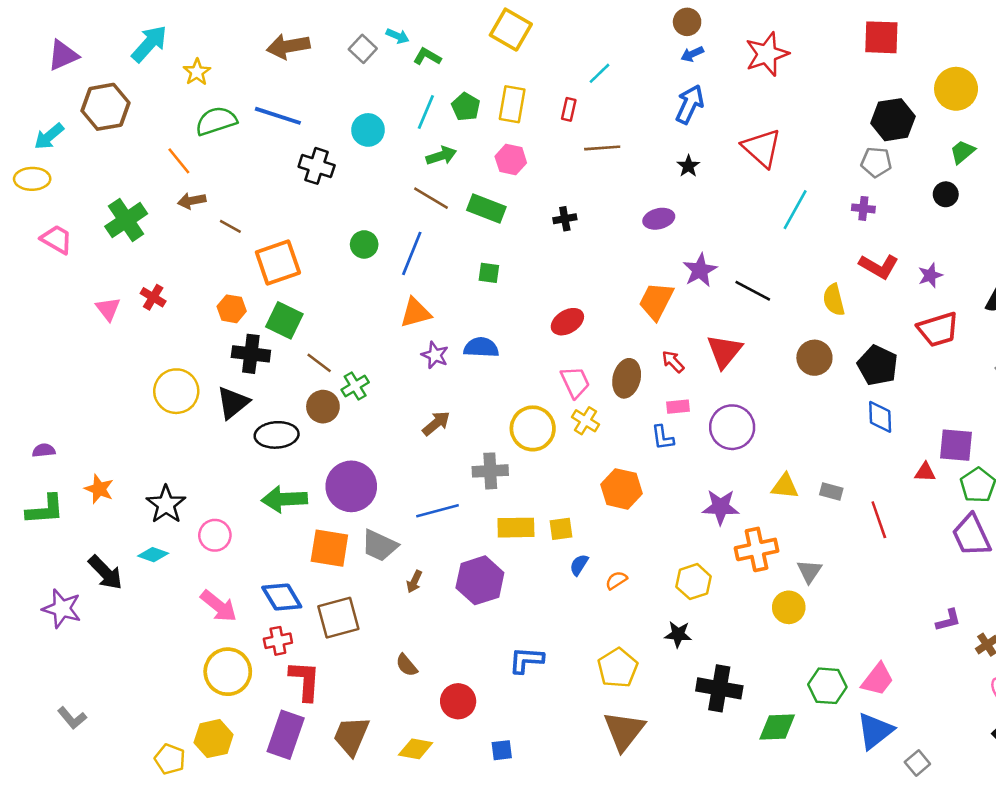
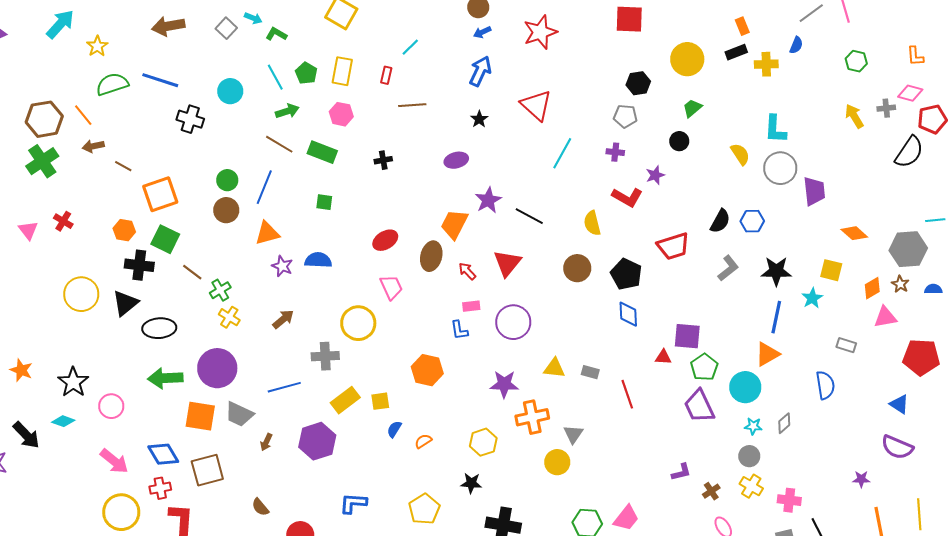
brown hexagon: (106, 107) -> (44, 119), moved
cyan line: (426, 112) -> (275, 77), turned -52
black hexagon: (893, 120) -> (638, 83), size x0.7
purple star: (930, 275) -> (655, 175), moved
brown ellipse: (627, 378) -> (431, 256), moved
brown circle: (323, 407) -> (226, 210), moved
yellow cross: (585, 421) -> (229, 317), moved
yellow rectangle: (516, 528) -> (345, 400), turned -36

